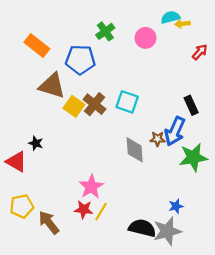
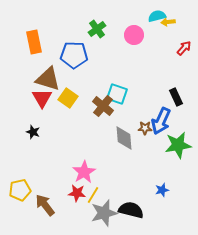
orange rectangle: (37, 46) -> (34, 42), turned 40
brown cross: (94, 104) -> (103, 106), moved
red triangle: (16, 162) -> (42, 98), moved, turned 30
gray star: (167, 231) -> (104, 213), moved

